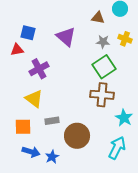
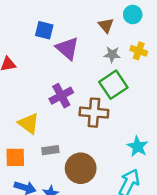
brown triangle: (98, 18) -> (106, 25), turned 40
blue square: (28, 33) -> (44, 30), moved
purple cross: (39, 69) -> (61, 96), moved
brown cross: (102, 95) -> (94, 113), moved

